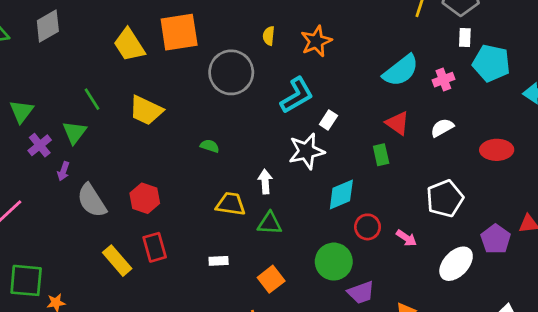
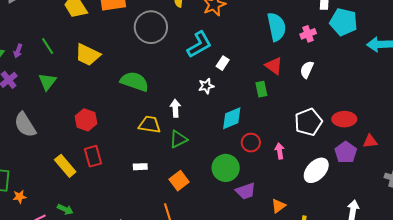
cyan semicircle: (401, 71) -> (277, 27), turned -64
white semicircle: (442, 128) -> (307, 70), turned -36
green triangle: (74, 132) -> (47, 82), moved
green semicircle: (210, 146) -> (134, 82), size x2.0
red ellipse: (497, 150) -> (344, 119), moved
white star: (306, 151) -> (206, 86), size x0.6
purple arrow: (63, 171) -> (18, 51), moved
gray semicircle: (92, 201) -> (25, 125), moved
green triangle: (270, 223) -> (178, 139), turned -30
pink arrow: (406, 238) -> (280, 151), turned -133

